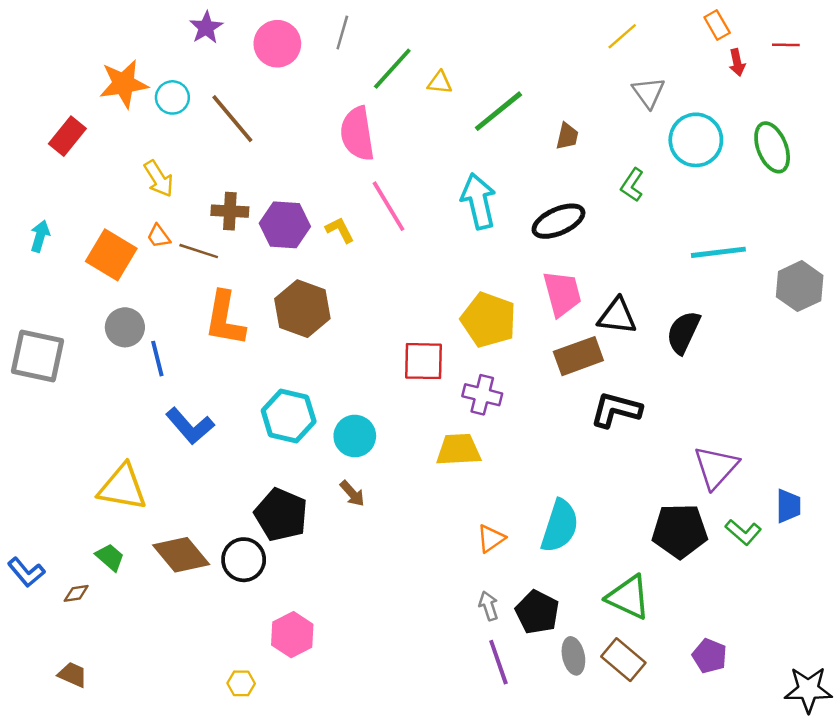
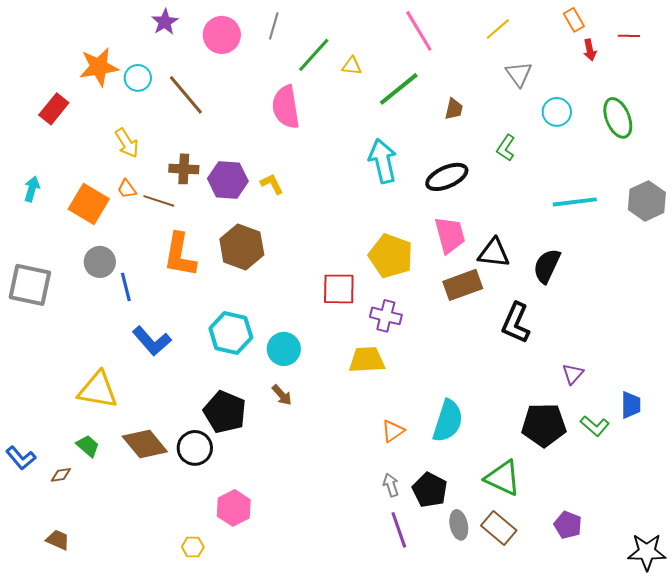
cyan circle: (696, 140) -> (557, 112), size x0.7
pink line: (389, 206) -> (419, 31), moved
gray hexagon: (800, 286) -> (647, 201), moved
black L-shape: (616, 410) -> (516, 323), moved, turned -81
purple triangle: (716, 467) -> (573, 374), size x0.6

